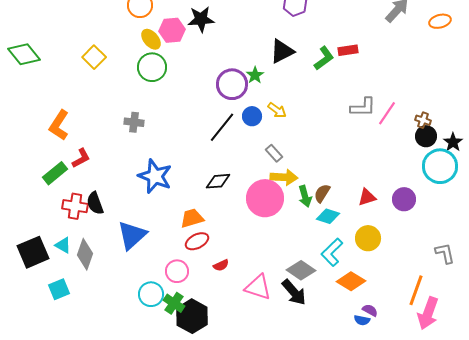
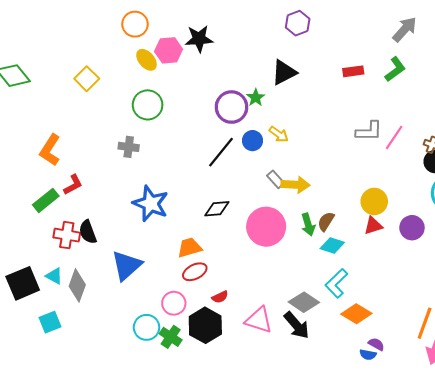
green L-shape: (324, 58) -> (395, 69), moved
green circle: (152, 67) -> (148, 105), moved
yellow arrow: (284, 177) -> (296, 185), moved
yellow circle: (368, 238) -> (374, 201), moved
black hexagon: (192, 316) -> (205, 325), moved

